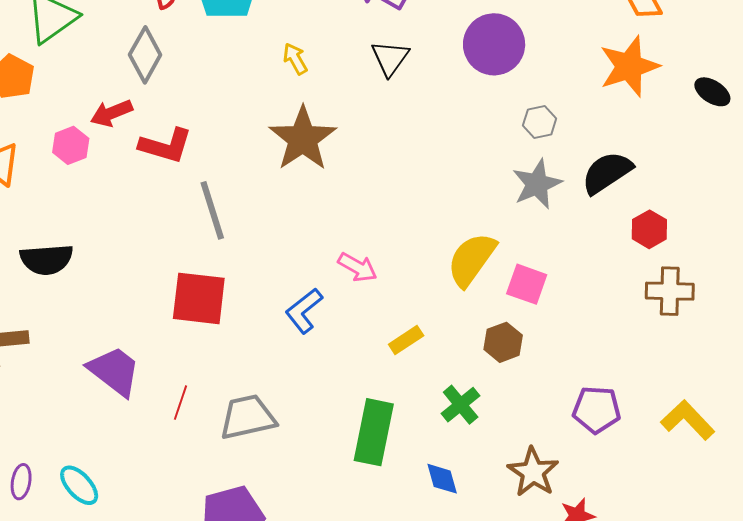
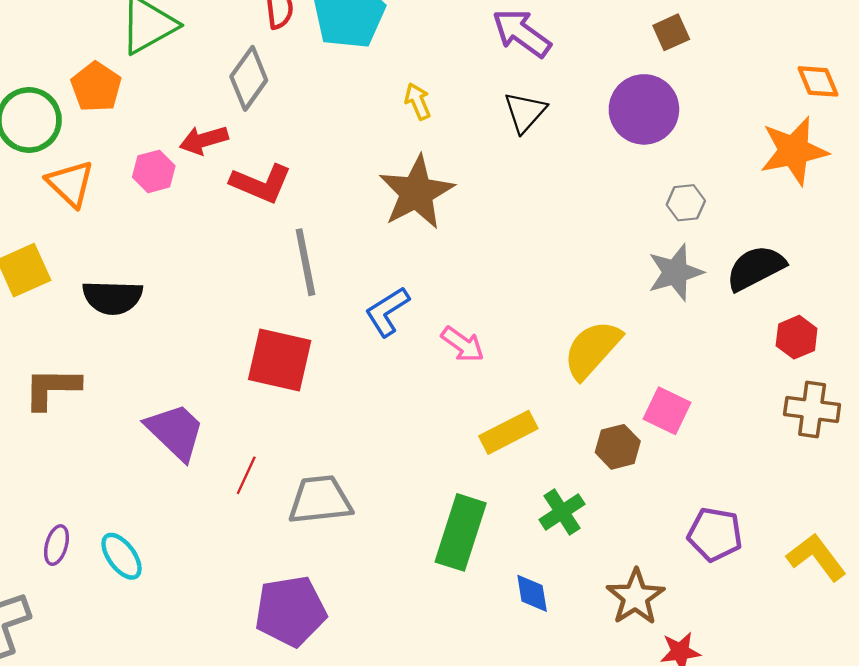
pink square: (527, 284) -> (667, 411), moved
blue L-shape: (304, 311) -> (387, 312), moved
yellow rectangle: (406, 340) -> (508, 432), size x1.4

